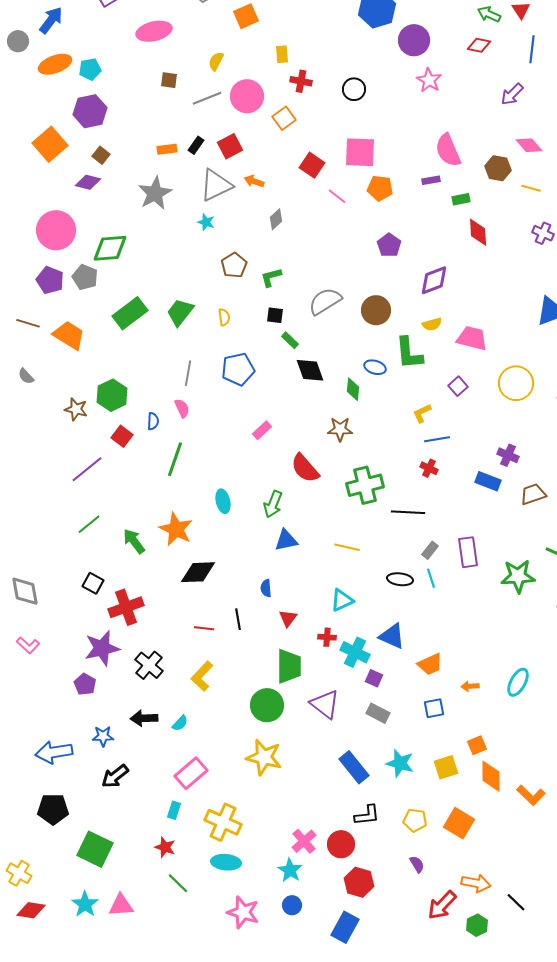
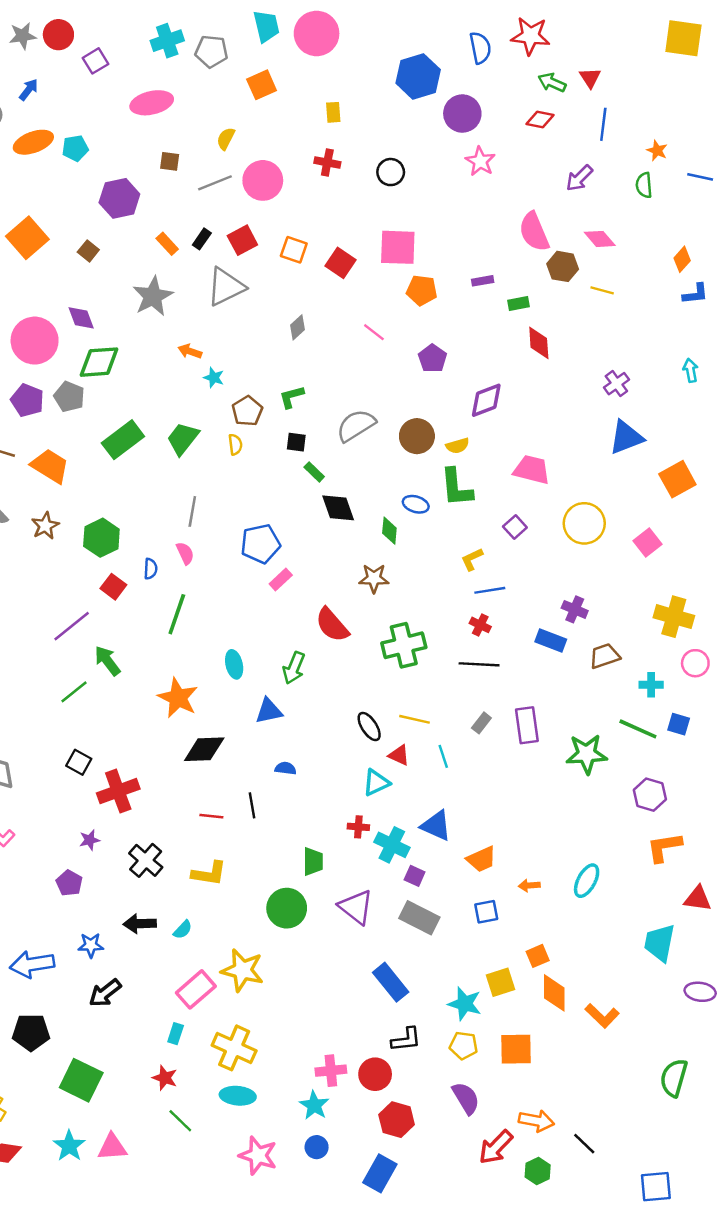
blue arrow: (51, 20) -> (29, 90), size x0.7
yellow rectangle: (282, 54) -> (333, 112), moved
purple hexagon: (90, 111) -> (119, 198), moved
orange square: (284, 118) -> (294, 250), moved, turned -35
orange rectangle: (167, 149) -> (167, 244), turned 54
pink semicircle: (448, 150) -> (534, 232), moved
orange arrow: (254, 181) -> (190, 351), moved
purple diamond: (88, 182) -> (81, 318), moved, turned 55
pink line: (337, 196) -> (374, 332), moved
cyan star: (206, 222) -> (214, 378), moved
purple cross: (543, 233) -> (616, 384), moved, turned 30
brown pentagon: (234, 265) -> (247, 411), moved
yellow semicircle: (432, 324) -> (458, 446), moved
blue pentagon: (238, 369) -> (260, 544), moved
brown star: (76, 409) -> (45, 526), moved, turned 30
black line: (408, 512) -> (479, 664), moved
blue triangle: (286, 540) -> (269, 711), moved
green arrow: (134, 541) -> (107, 661), moved
yellow line: (347, 547) -> (415, 719), moved
cyan line: (431, 578) -> (443, 756), moved
black ellipse: (400, 579) -> (369, 727), moved, turned 50
blue semicircle: (266, 588) -> (285, 768), turned 102
red triangle: (288, 618) -> (399, 755), moved, turned -42
purple star: (102, 648) -> (90, 840), size x0.5
green trapezoid: (289, 666) -> (313, 862), size x0.7
yellow L-shape: (202, 676) -> (209, 873), turned -124
gray rectangle: (378, 713) -> (419, 918), size x1.4
yellow star: (264, 757) -> (242, 970), moved
cyan star: (400, 763) -> (465, 1004), moved
orange square: (459, 823) -> (516, 1049), turned -32
pink cross: (304, 841) -> (331, 1071), turned 35
purple semicircle: (417, 864) -> (466, 1098), size x1.6

